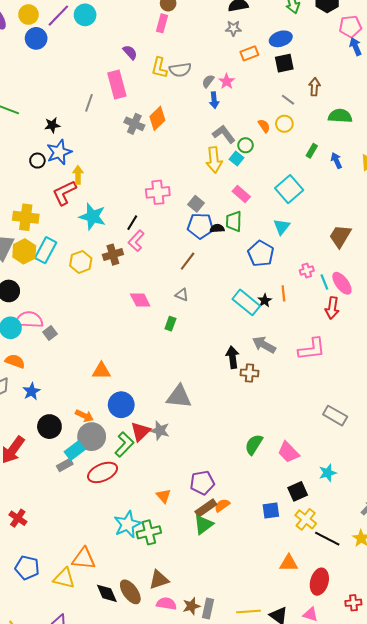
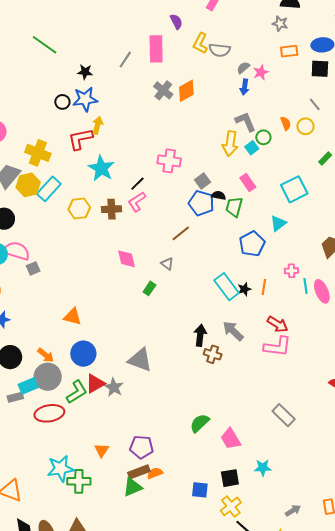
black semicircle: (217, 228) -> (219, 195), moved
red arrow: (332, 308) -> (278, 324), moved, turned -80

